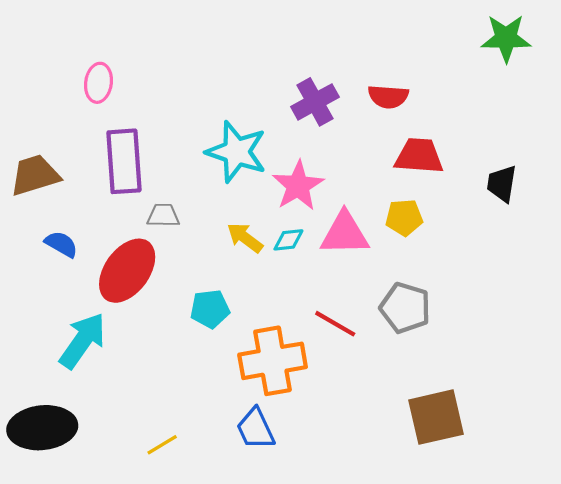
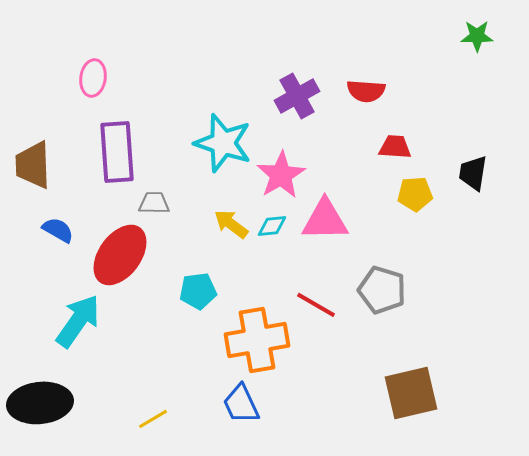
green star: (506, 38) -> (477, 36), size x0.7
red trapezoid: (419, 156) -> (395, 147), size x0.7
brown trapezoid: (35, 175) -> (33, 165), turned -75
yellow pentagon: (404, 218) -> (415, 194), moved

